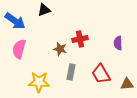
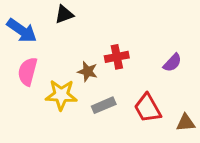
purple semicircle: (118, 43) -> (172, 63), turned -136
gray rectangle: (71, 72) -> (104, 105), turned 56
yellow star: (39, 82) -> (61, 95), moved

